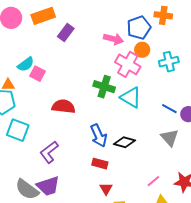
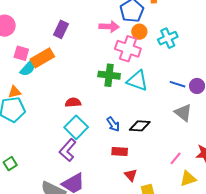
orange rectangle: (43, 16) -> (42, 58), moved
pink square: (37, 74) -> (21, 53), moved
red semicircle: (63, 106) -> (73, 102), size x0.7
cyan square: (18, 130) -> (76, 127), moved, turned 35
blue arrow: (99, 135) -> (113, 124), size x0.7

